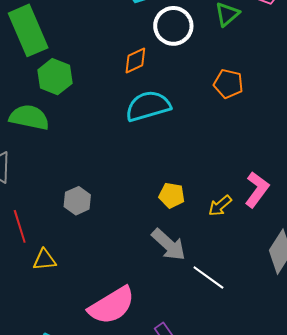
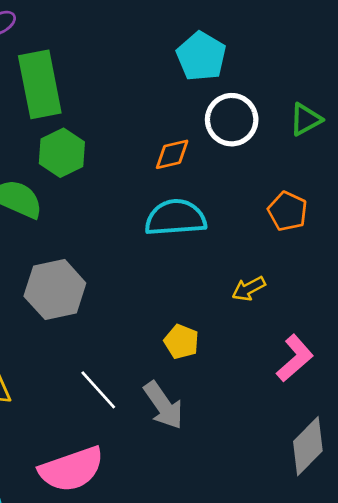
gray hexagon: (77, 201) -> (55, 290), moved, size x1.6
yellow arrow: (220, 206) -> (249, 289), moved
white line: (208, 278) -> (98, 390), moved

